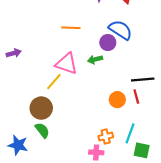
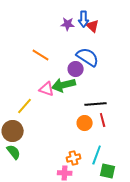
orange line: (71, 28) -> (41, 55), turned 30
green arrow: (95, 59) -> (64, 85), size x1.6
pink triangle: (67, 64) -> (47, 89), moved, size x0.7
black line: (143, 80) -> (96, 104), moved

